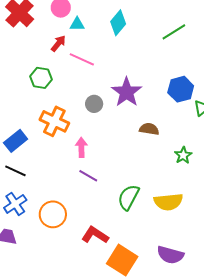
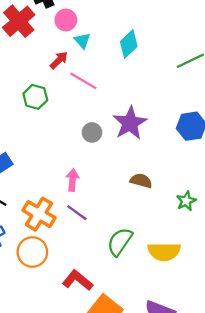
cyan triangle: (77, 24) -> (82, 41), turned 42
orange cross: (54, 121) -> (39, 214), moved
brown semicircle: (149, 129) -> (141, 181), moved

